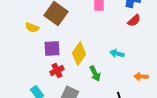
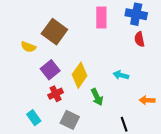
red semicircle: (134, 21) -> (139, 39), turned 120
purple square: (52, 49) -> (50, 70), turned -36

